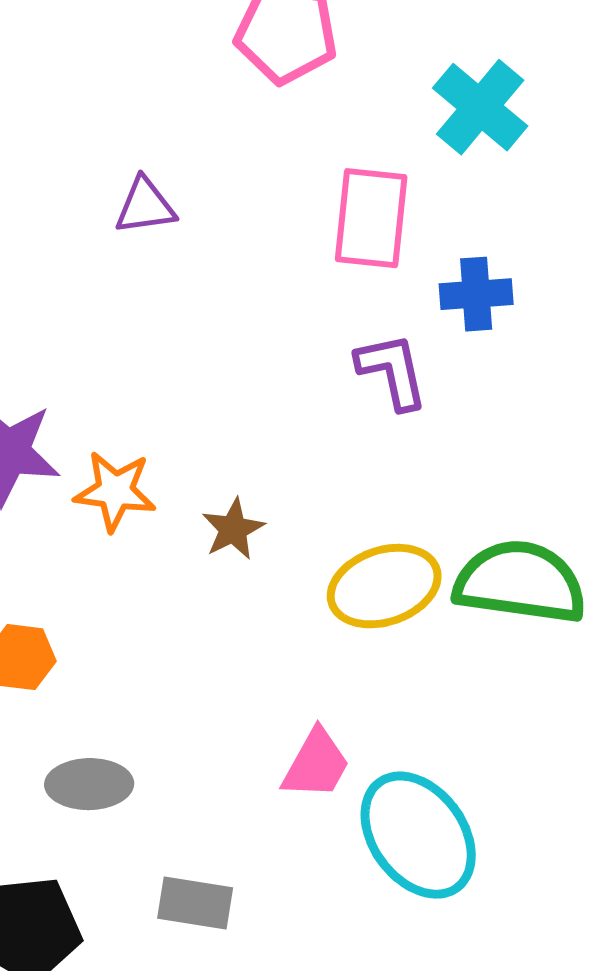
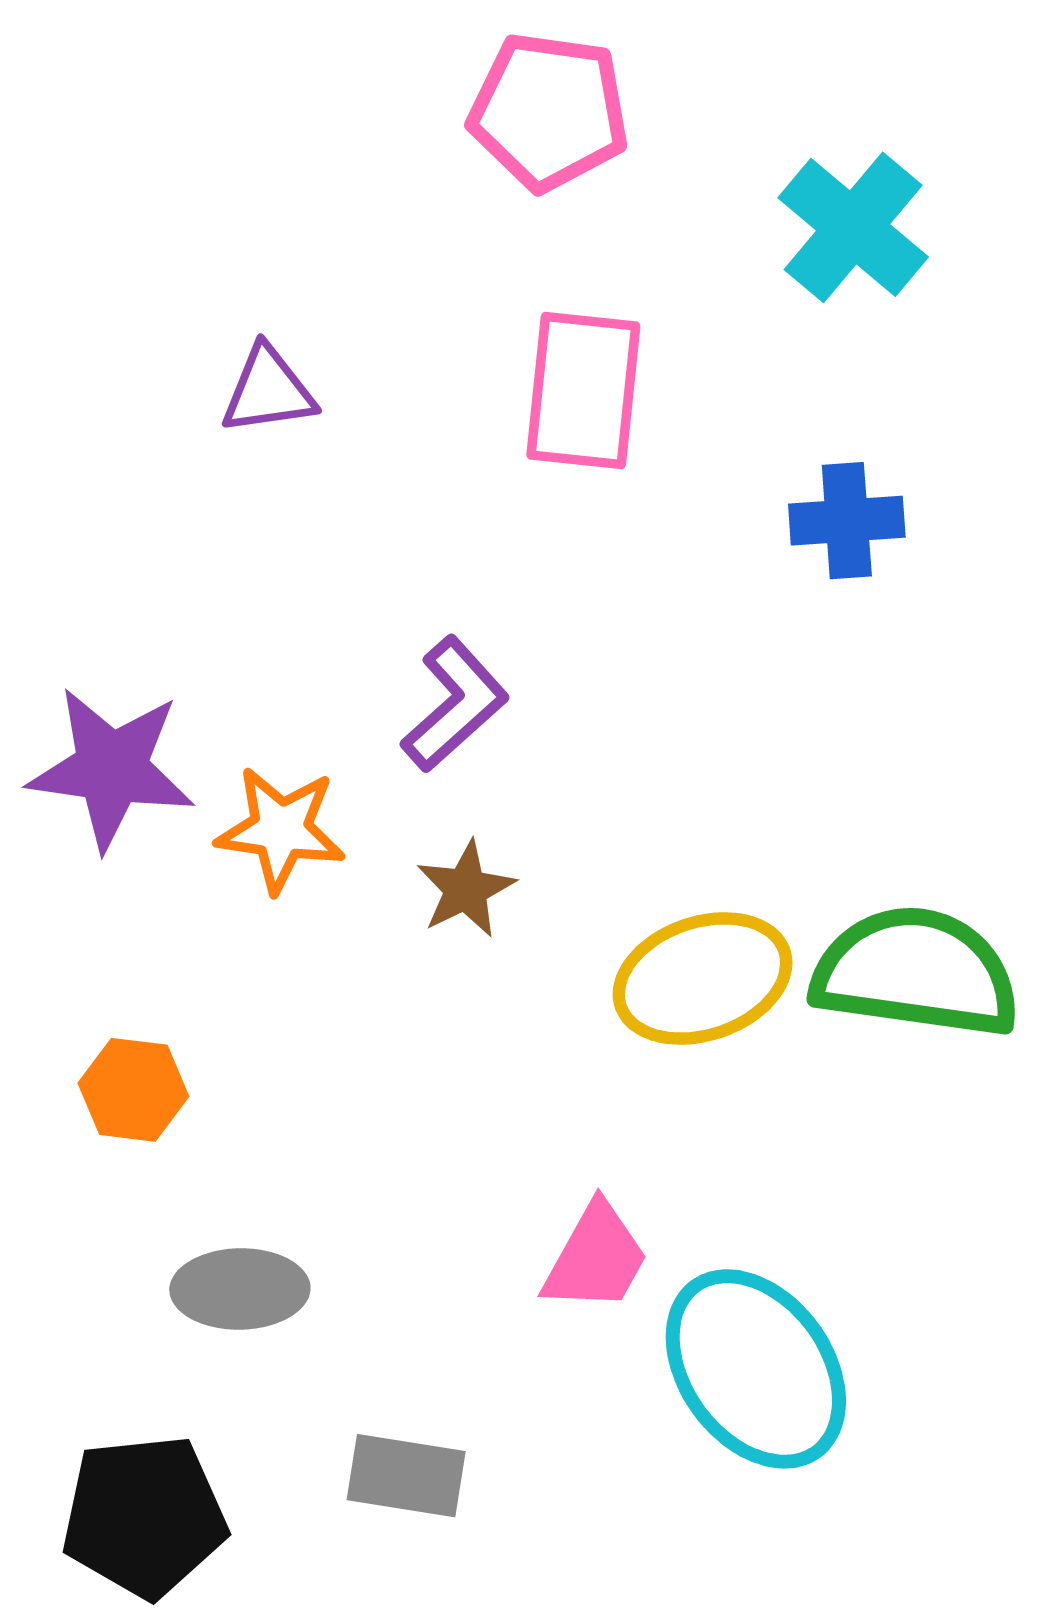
purple triangle: (145, 206) -> (268, 390), moved
pink rectangle: (371, 218) -> (583, 390), moved
purple L-shape: (392, 371) -> (455, 704), moved, turned 60

